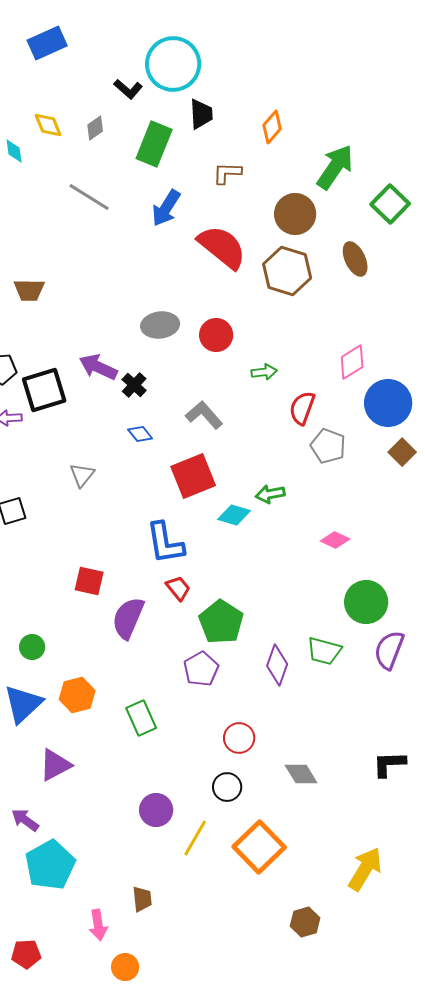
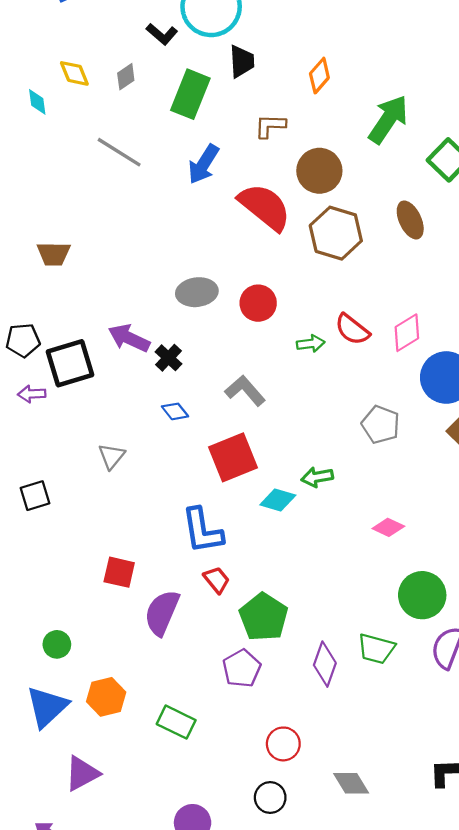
brown circle: (295, 214) -> (319, 171), moved
red semicircle: (302, 408) -> (352, 329), moved, turned -72
green rectangle: (141, 718) -> (176, 722), turned -40

